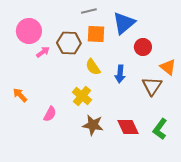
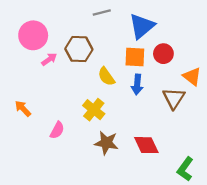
orange square: (96, 34) -> (135, 57), moved
green L-shape: (160, 129) -> (185, 169), moved

